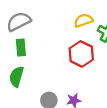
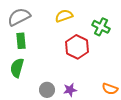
yellow semicircle: (83, 20) -> (64, 16), moved

